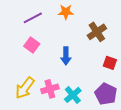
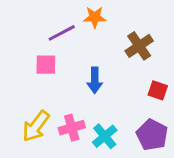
purple line: (33, 18) -> (62, 33), moved
pink square: (32, 45) -> (46, 65), turned -35

